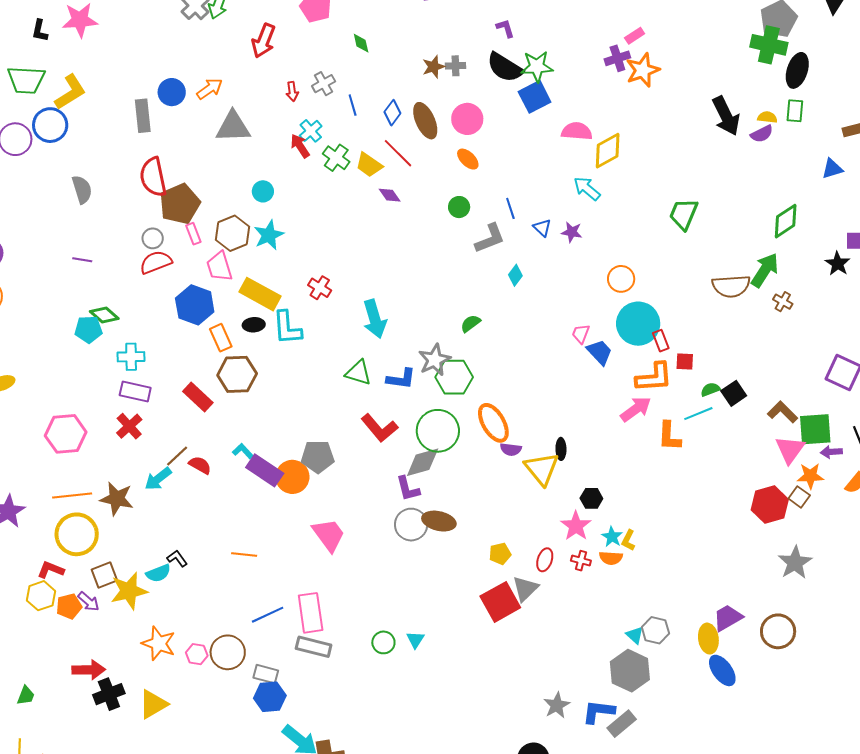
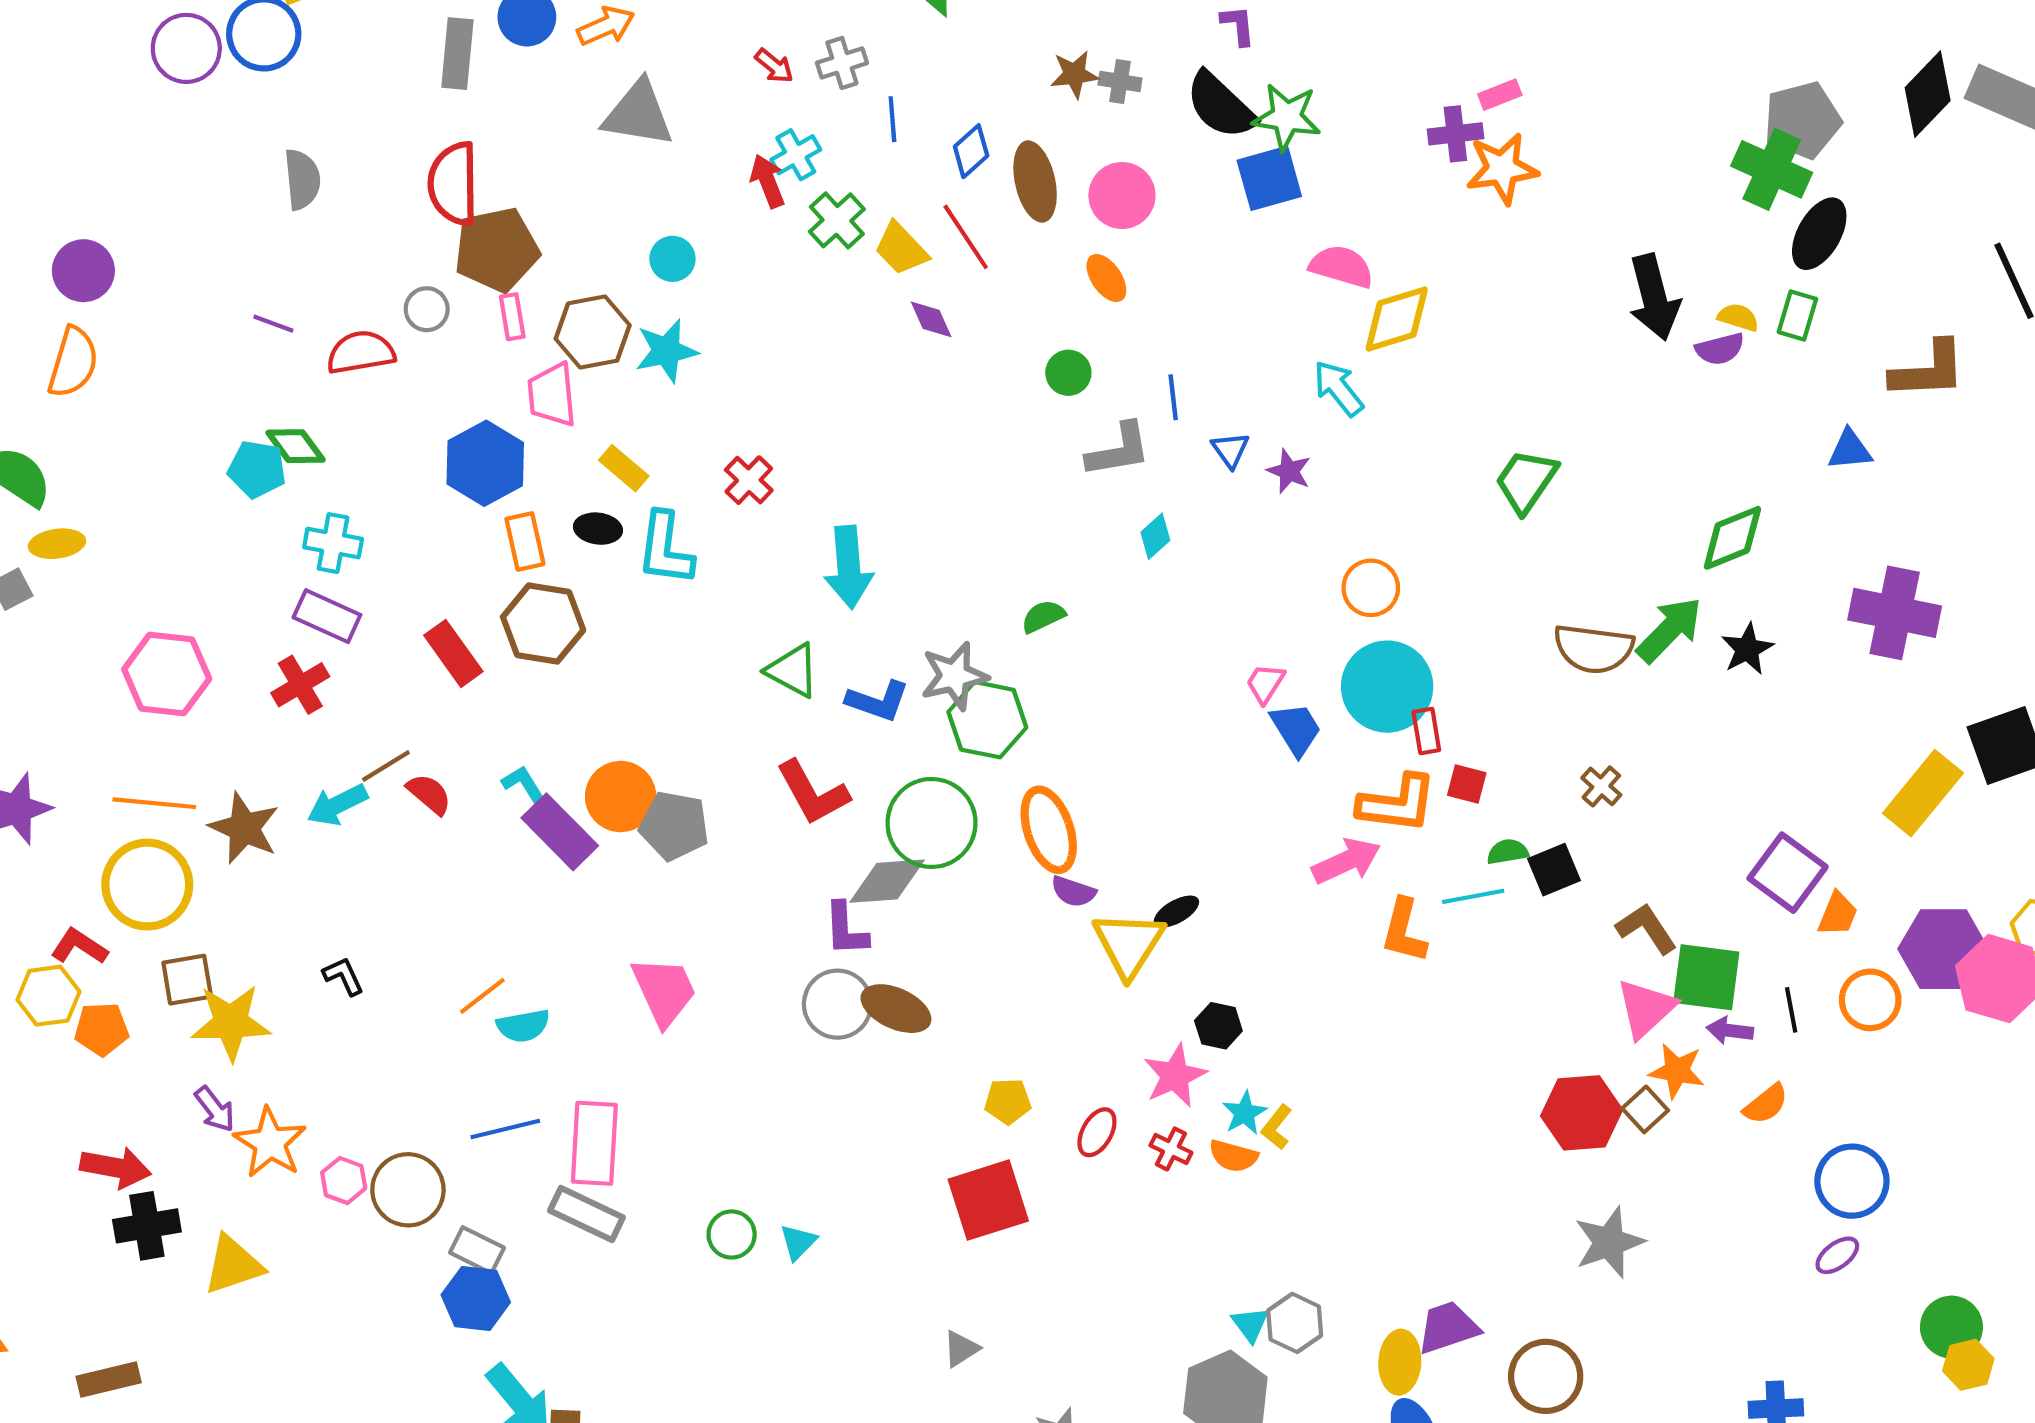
red arrow: (292, 91) -> (774, 66), turned -54
red semicircle: (156, 262) -> (361, 352), moved
black star: (838, 264) -> (1747, 649), moved
yellow rectangle: (260, 294) -> (624, 468), size x0.6
brown cross: (783, 302) -> (1601, 786), moved
black ellipse: (561, 449) -> (1176, 912), turned 50
orange circle: (292, 477) -> (621, 797), moved
orange line: (244, 554) -> (482, 996), turned -55
cyan semicircle: (158, 573) -> (523, 1026), moved
gray triangle: (525, 589) -> (961, 1349), moved, size x0.7
purple arrow: (89, 602) -> (215, 1109), moved

